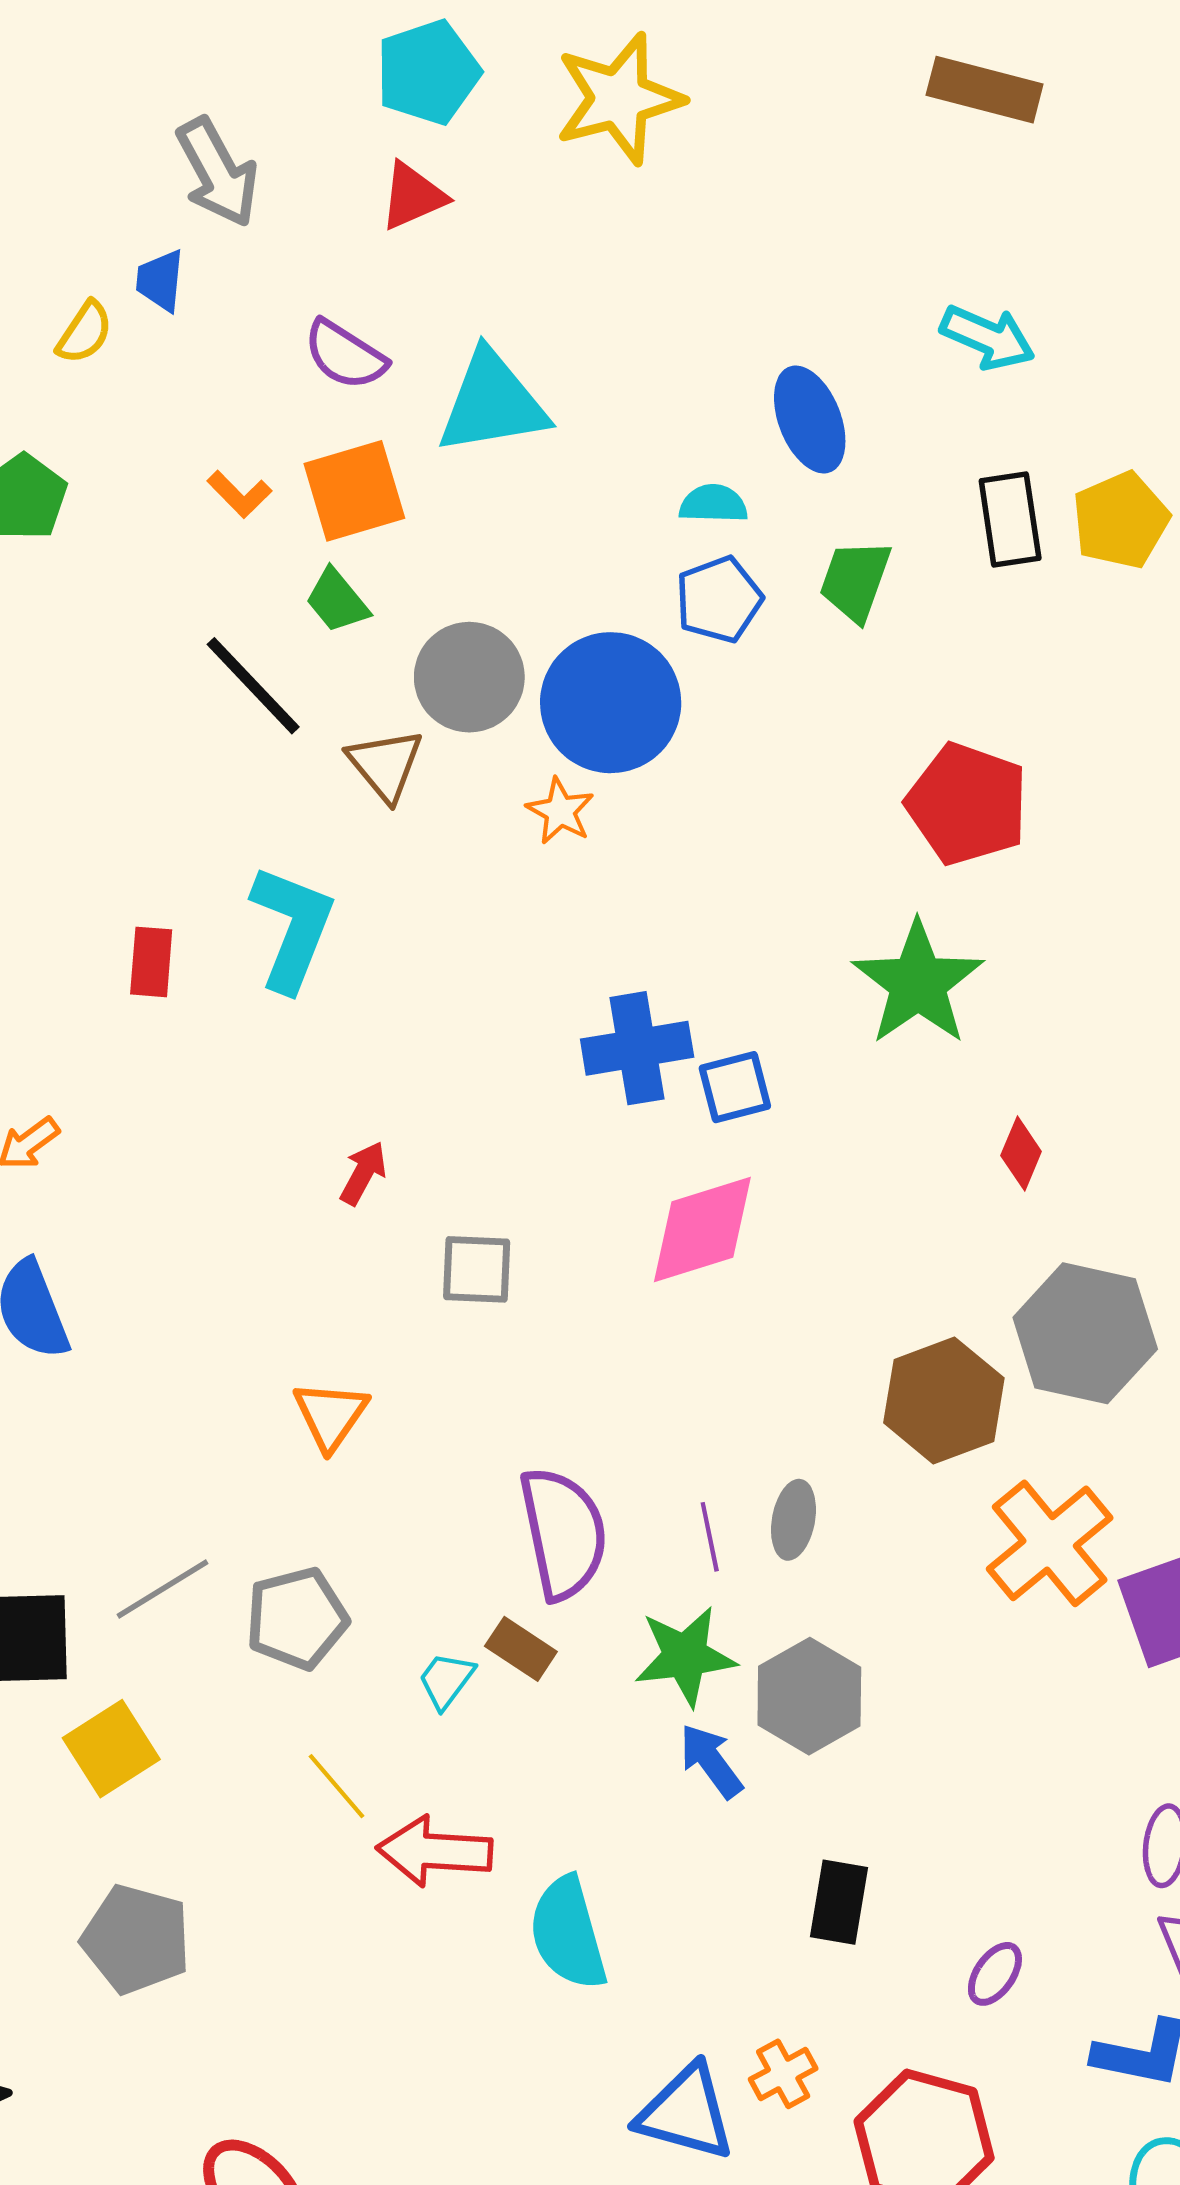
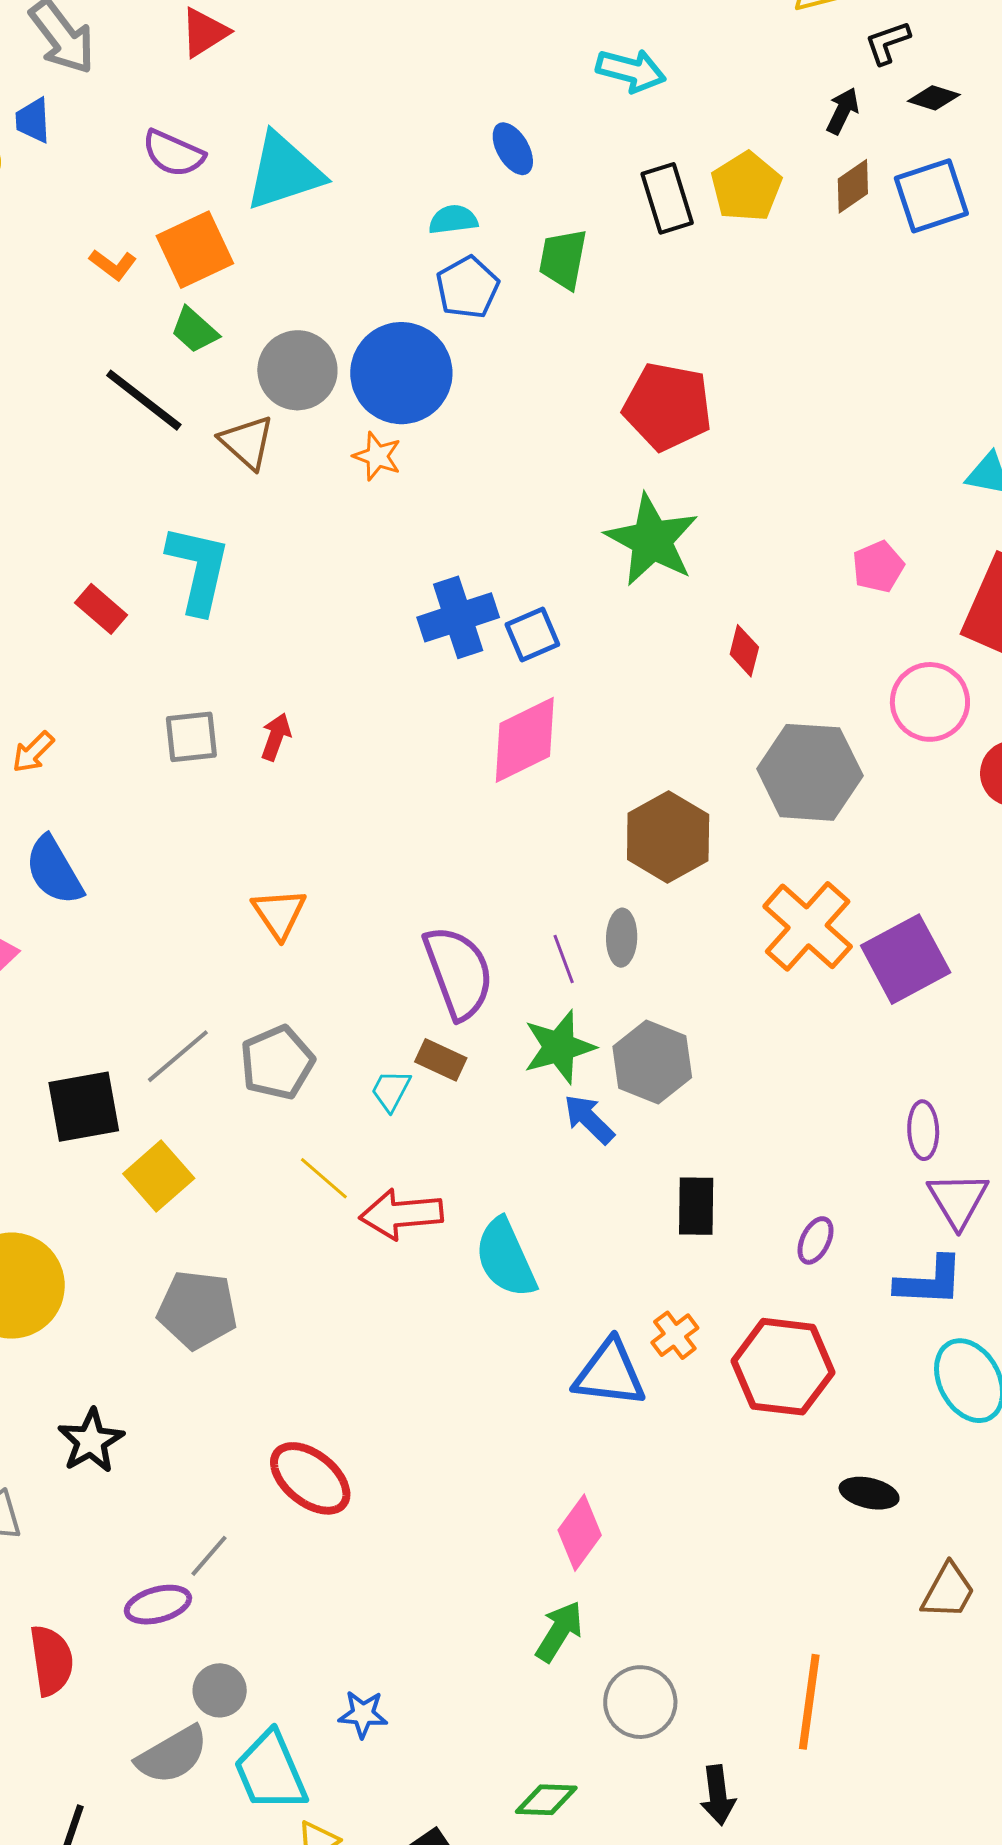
blue ellipse: (810, 420) -> (513, 149), size x0.7
red rectangle: (151, 962) -> (101, 609), turned -45
gray square: (477, 1269) -> (191, 737), moved
brown hexagon: (944, 1400) -> (668, 837), moved

